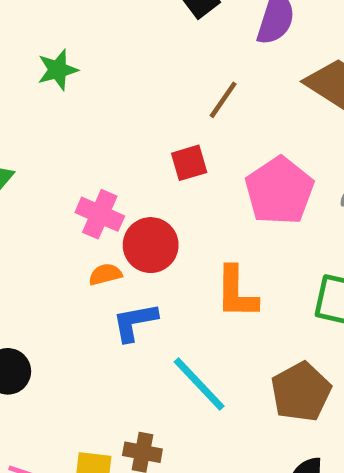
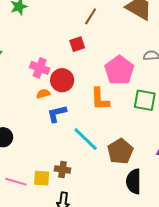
pink pentagon: (279, 191) -> (119, 70), moved
brown pentagon: (301, 392) -> (120, 151), moved

